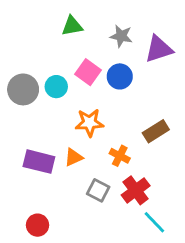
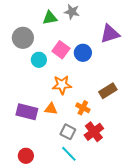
gray star: (121, 36) -> (72, 12), moved
gray circle: (23, 89) -> (23, 38), moved
orange triangle: (74, 157) -> (51, 109), turned 32
cyan line: (154, 222) -> (69, 154), moved

